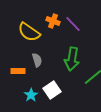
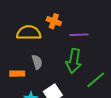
purple line: (73, 24) -> (79, 35), moved, turned -48
yellow semicircle: (29, 32) -> (29, 33), turned 145

